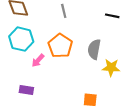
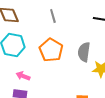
pink arrow: (38, 60) -> (23, 76), moved, turned 72

